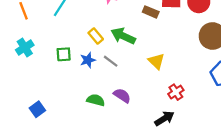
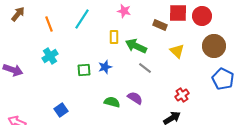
yellow rectangle: (96, 36) -> (114, 37), moved, turned 40
green square: (64, 54) -> (84, 70), moved
gray line: (111, 61) -> (145, 68), moved
yellow triangle: (156, 61) -> (177, 51), moved

